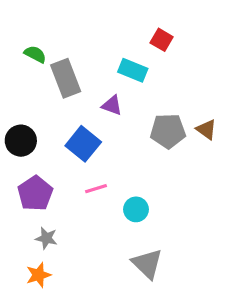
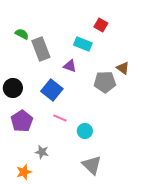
brown triangle: (206, 129) -> (123, 68), moved
pink line: (96, 189) -> (60, 118), turned 40
gray star: (46, 238) -> (42, 152), moved

